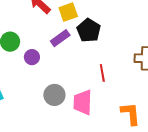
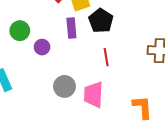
purple rectangle: (60, 38) -> (71, 28), turned -60
red line: (102, 73) -> (106, 57), moved

